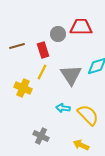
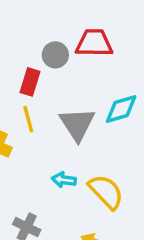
red rectangle: (43, 50) -> (30, 82), turned 35
yellow line: (42, 72) -> (28, 119), turned -42

